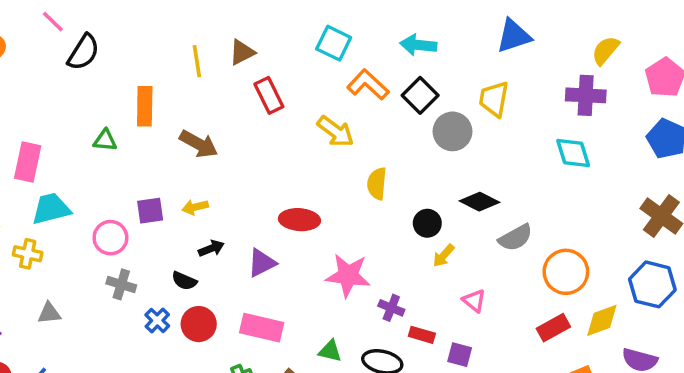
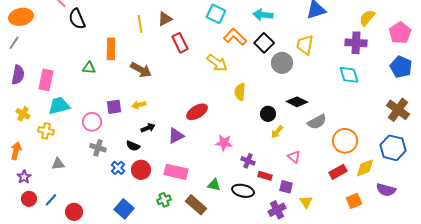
black semicircle: (83, 52) -> (77, 19), turned 125
red ellipse: (299, 220) -> (197, 112), turned -35
pink star: (348, 275) -> (224, 143), size x0.7

